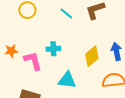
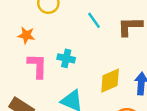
orange star: (11, 51) -> (26, 35), moved

